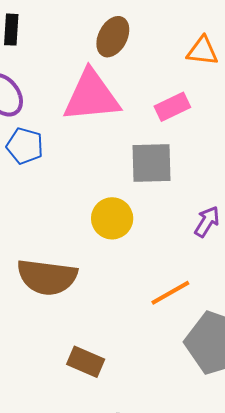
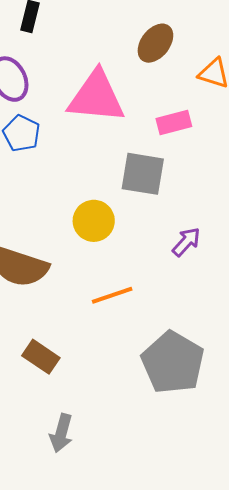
brown ellipse: (113, 37) -> (155, 43), moved
orange line: (170, 293) -> (112, 295), moved

